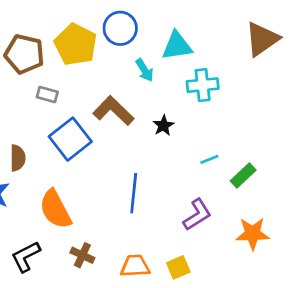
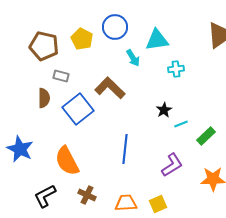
yellow pentagon: (76, 45) -> (82, 39), size x0.7
cyan cross: (203, 85) -> (176, 69), size x0.7
black star: (163, 126) -> (164, 110), moved
brown semicircle: (18, 158) -> (44, 98), moved

